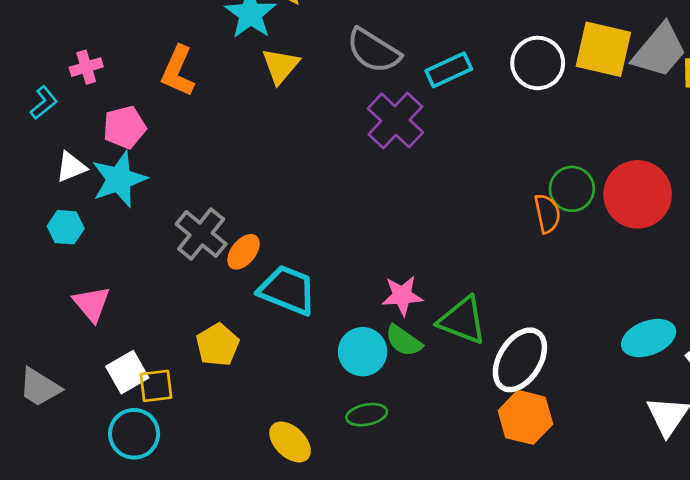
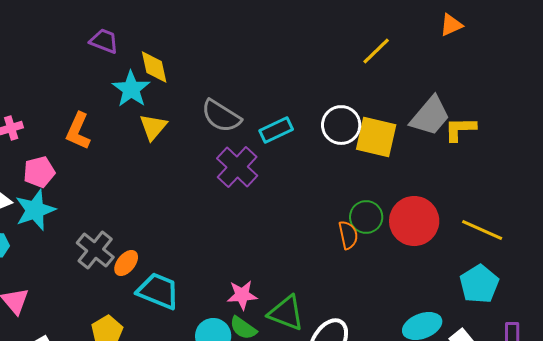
yellow square: (603, 49) -> (376, 137), moved

